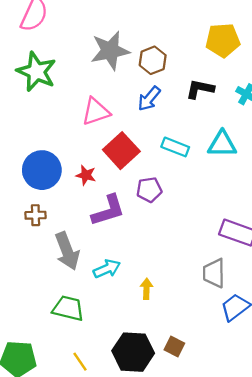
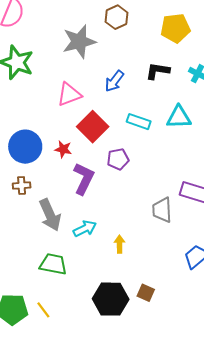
brown hexagon: (153, 60) -> (116, 17), moved
purple L-shape: (108, 210) -> (84, 179), turned -44
gray trapezoid: (214, 273) -> (162, 210), moved
yellow line: (80, 362) -> (43, 310), moved

